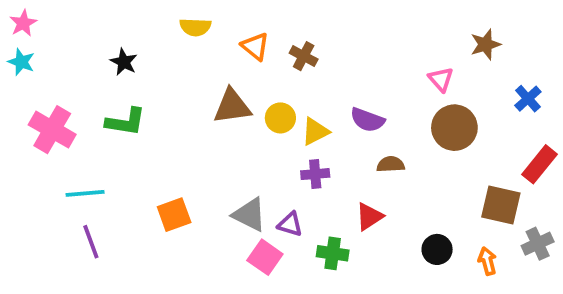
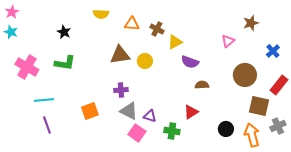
orange triangle: (255, 46) -> (132, 24), turned -35
pink triangle: (441, 79) -> (228, 41), turned 32
brown circle: (454, 128) -> (245, 75), moved
yellow triangle: (315, 131) -> (175, 42), moved
purple cross: (315, 174) -> (121, 90), moved
orange arrow: (487, 261) -> (252, 135), size x1.6

